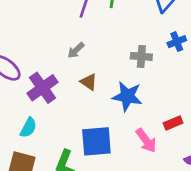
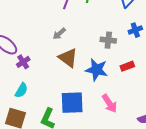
brown triangle: (89, 82) -> (68, 58), size x1.5
purple cross: (42, 88) -> (23, 62), moved, size x0.6
red rectangle: (173, 123) -> (127, 66), moved

